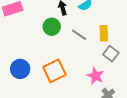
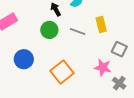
gray square: (111, 54) -> (119, 49), moved
blue circle: (20, 69) -> (24, 59), moved

